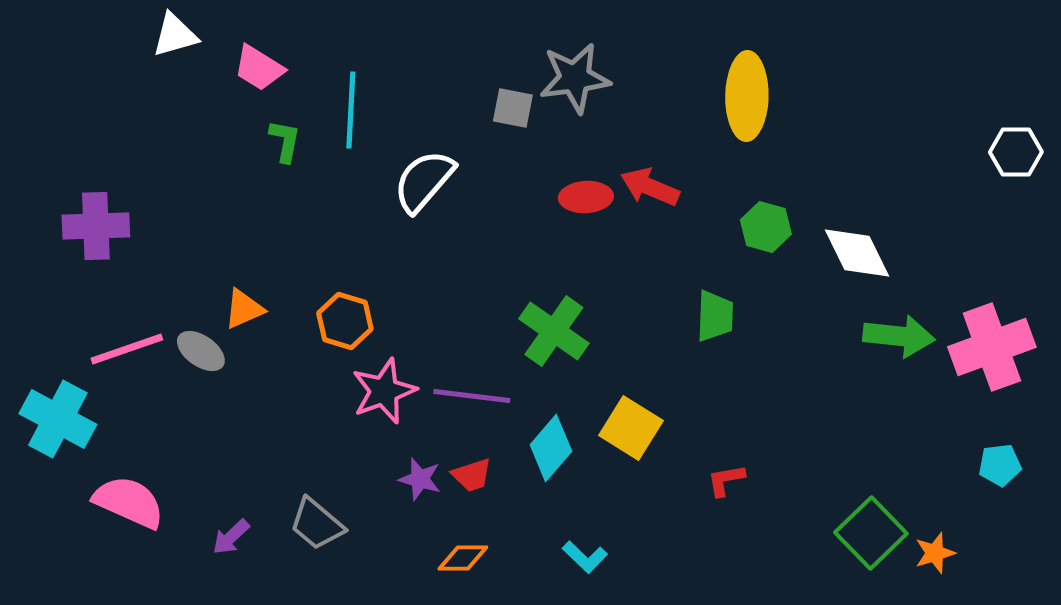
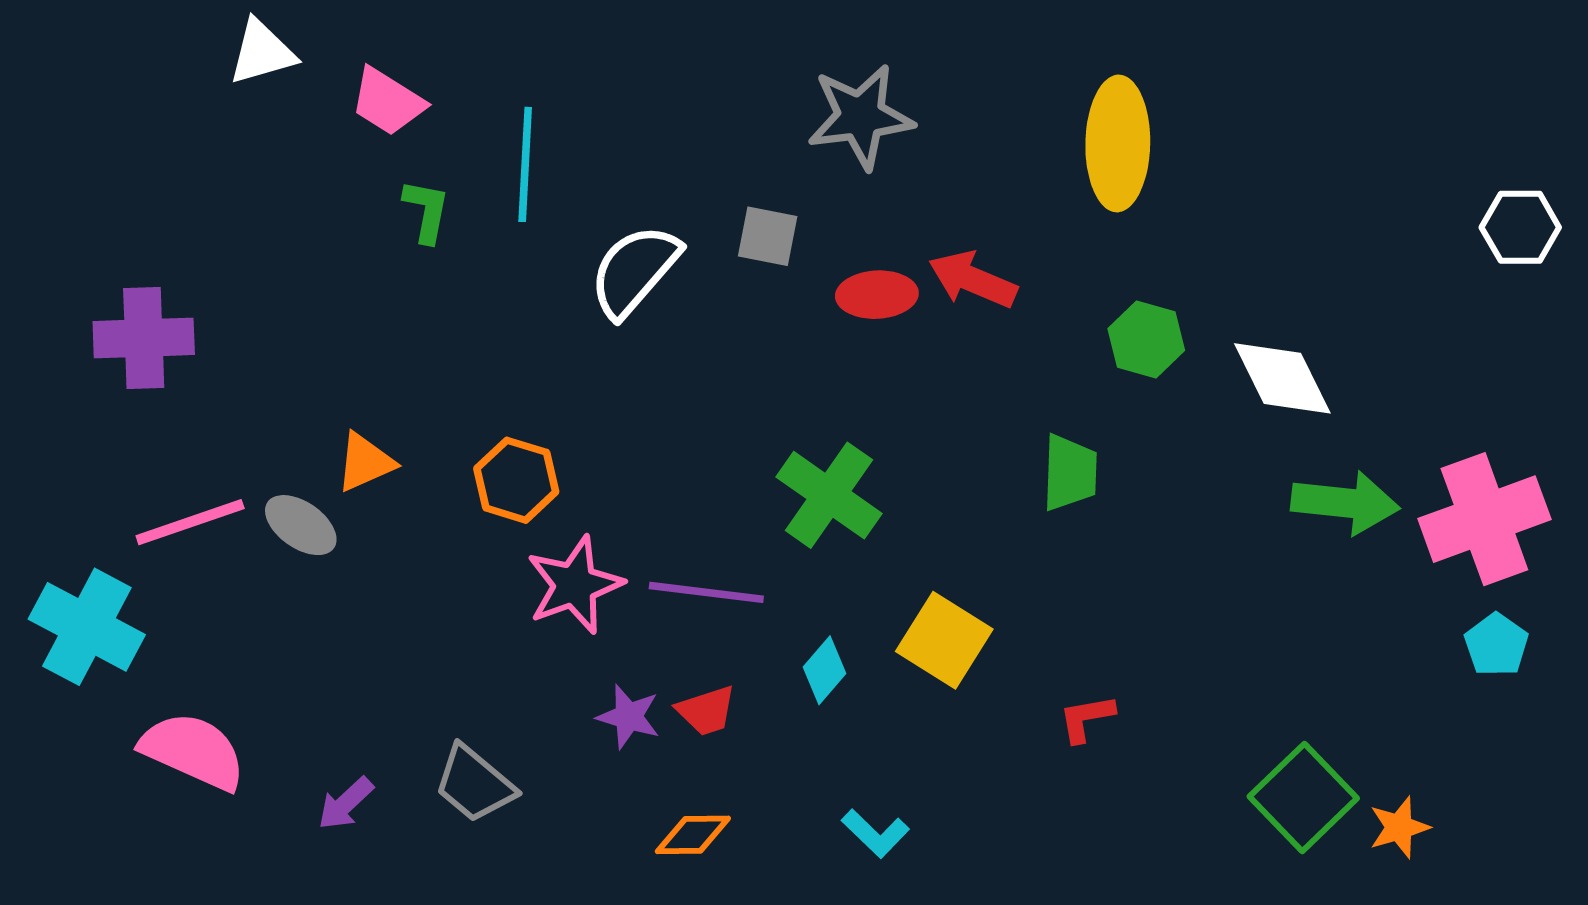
gray square: (513, 108) -> (768, 236), moved
cyan diamond: (551, 448) -> (825, 670), size x0.7
cyan pentagon: (1000, 465) -> (1496, 645), moved, turned -30

